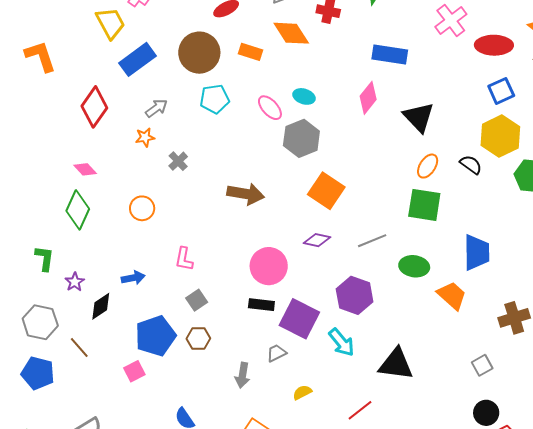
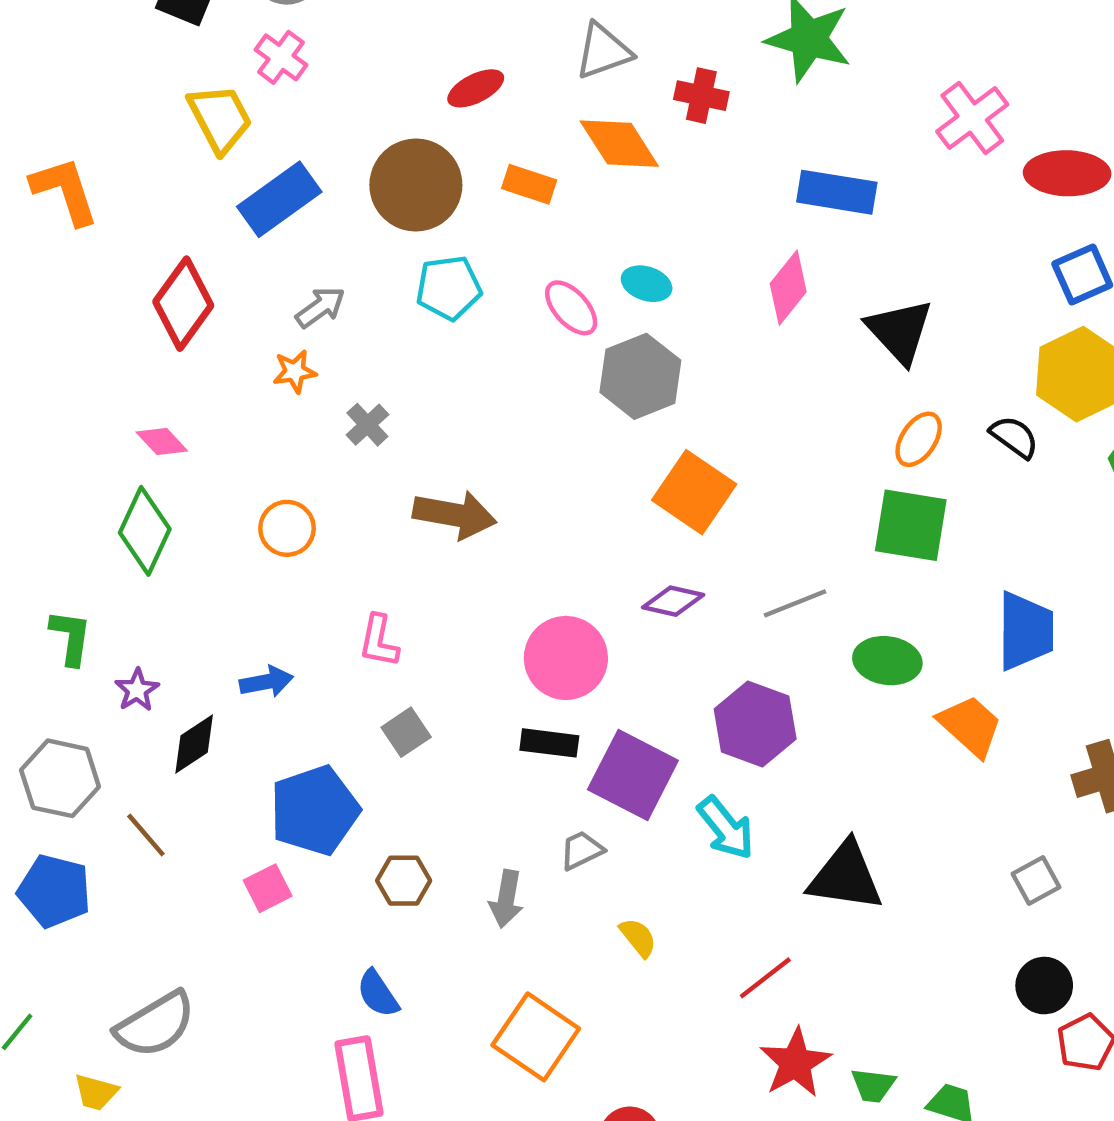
brown arrow: (246, 194) -> (455, 515), moved
brown hexagon: (198, 338) -> (404, 881), moved
yellow semicircle: (302, 392) -> (638, 937), turned 78

